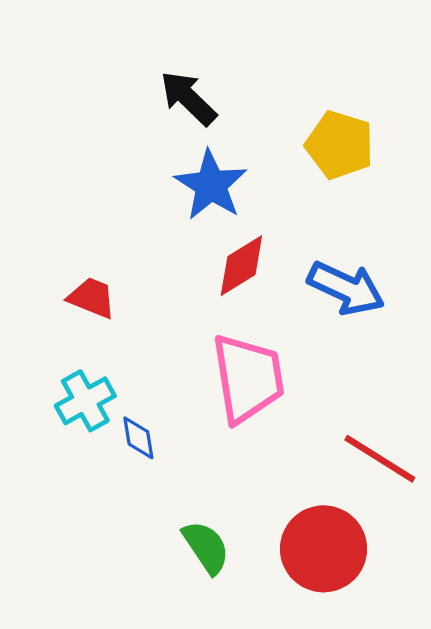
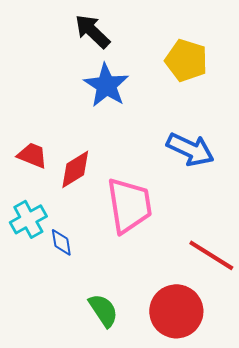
red diamond: (241, 266) -> (75, 169), moved

